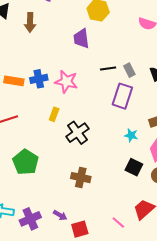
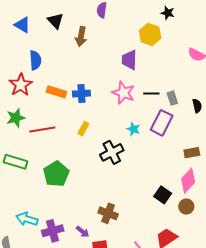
pink star: (66, 82) -> (123, 93), moved
yellow rectangle: (54, 114) -> (83, 129), moved
cyan star: (131, 135) -> (133, 129), moved
brown cross: (81, 178) -> (108, 213), moved

